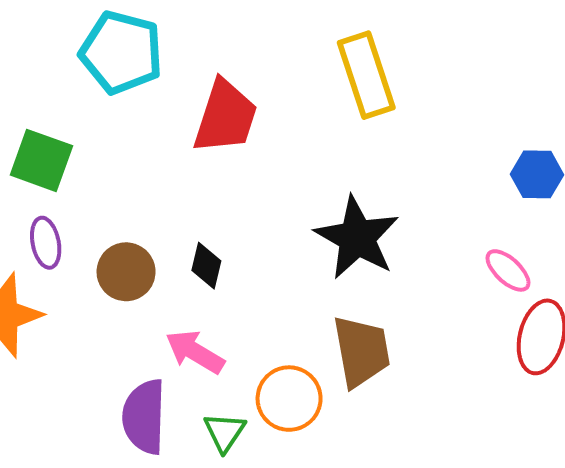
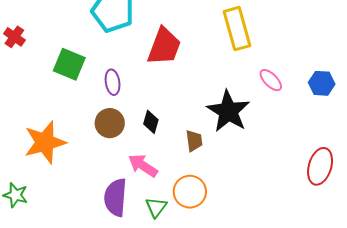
purple ellipse: (46, 243) -> (113, 82), moved
pink ellipse: (508, 270) -> (271, 80), moved
brown trapezoid: (361, 351) -> (194, 141), moved, size x0.6

